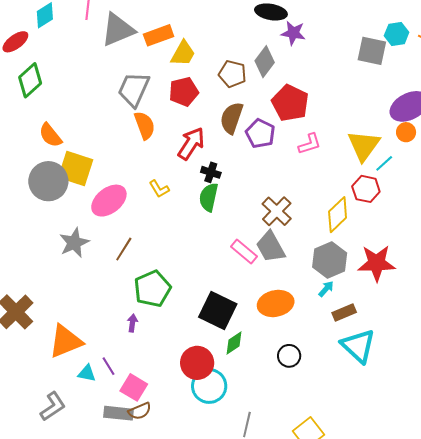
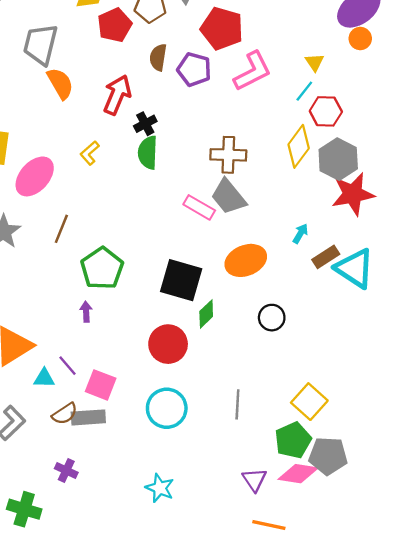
red pentagon: (184, 92) -> (115, 25), moved
brown semicircle: (232, 118) -> (158, 57), size x0.7
pink L-shape: (310, 144) -> (252, 71), size x1.5
yellow triangle: (364, 146) -> (315, 62), size x0.5
cyan line: (384, 163) -> (304, 91), moved
black cross: (211, 172) -> (145, 124), turned -36
yellow L-shape: (159, 189) -> (90, 153), turned 90
brown cross: (277, 211) -> (228, 155), turned -32
gray hexagon: (330, 260) -> (338, 159), moved
cyan triangle: (358, 346) -> (355, 268), moved
cyan circle: (209, 386) -> (167, 408), moved
brown semicircle: (140, 411) -> (65, 414), moved

